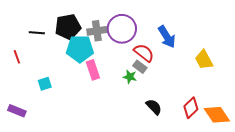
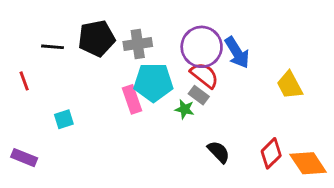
purple circle: (122, 29) -> (202, 47), moved
cyan pentagon: (80, 49) -> (153, 82), moved

